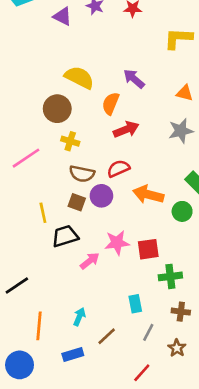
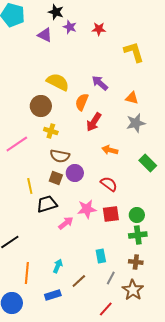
yellow L-shape: (178, 38) -> (134, 52), turned 70
orange triangle: (185, 93) -> (132, 98), moved
red arrow: (126, 129) -> (94, 122), turned 144
red semicircle: (118, 169) -> (109, 184), moved, turned 60
orange arrow: (148, 195) -> (110, 150), moved, size x0.7
green circle: (182, 211) -> (137, 215), moved
green cross: (170, 276) -> (138, 235), moved
brown star: (177, 348) -> (133, 290), size x1.5

